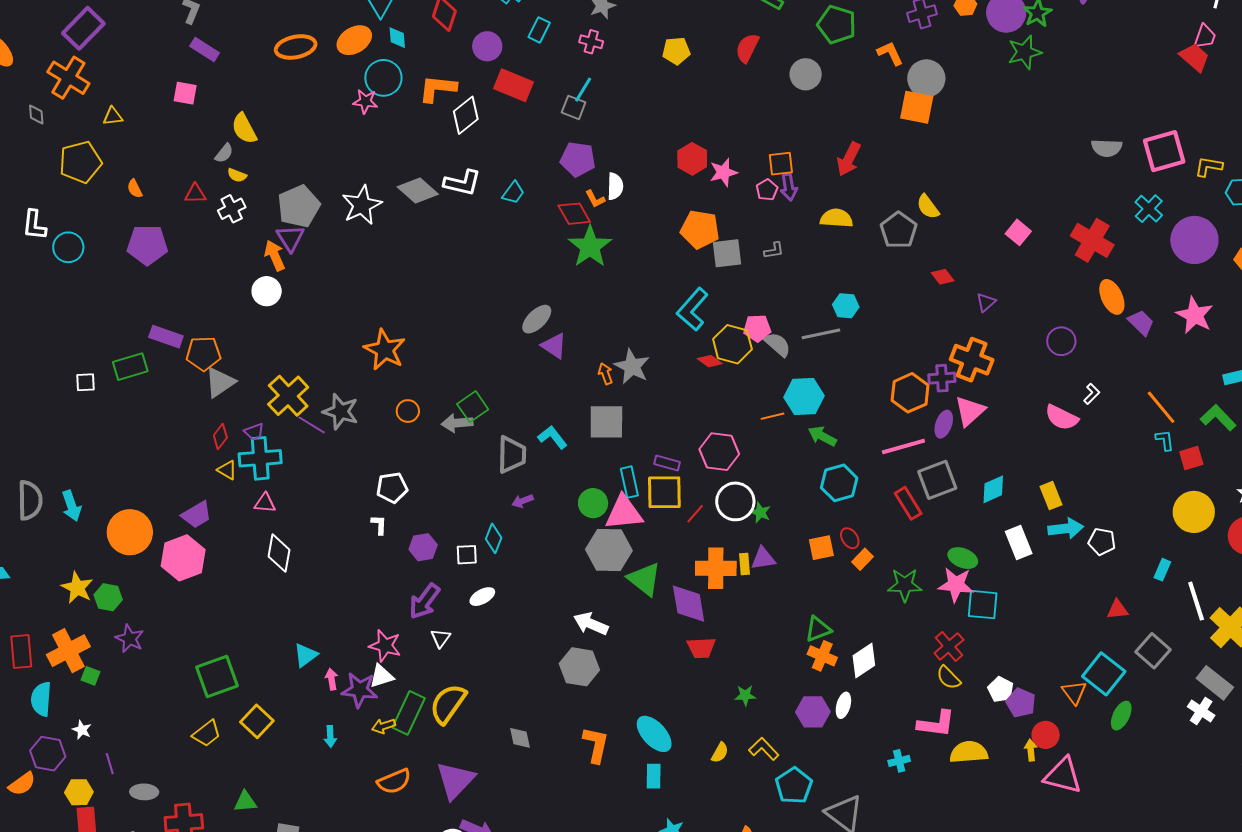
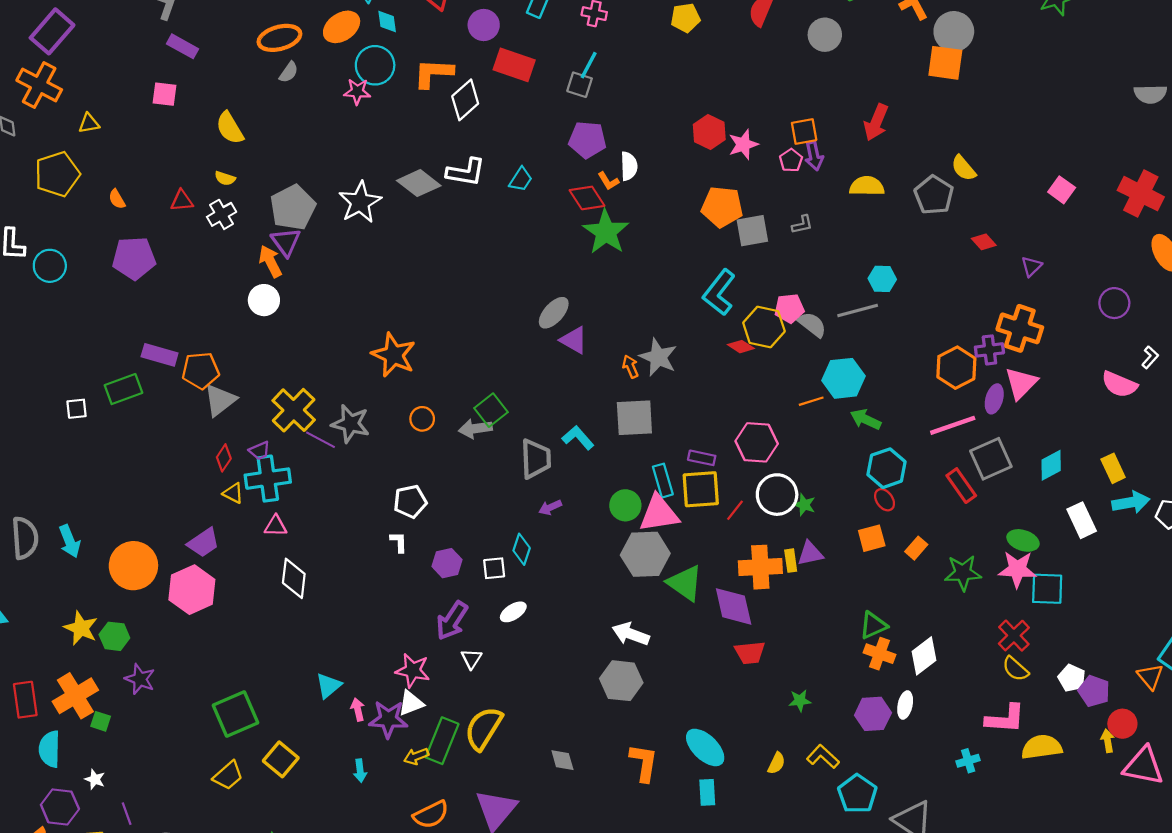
gray semicircle: (224, 153) -> (289, 72), moved
red ellipse: (850, 538) -> (885, 500), moved

